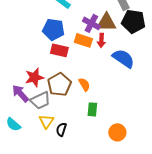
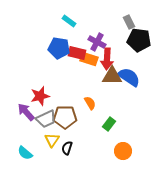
brown triangle: (106, 22) -> (112, 76), moved
red arrow: (101, 40) -> (107, 59), size x1.5
red rectangle: (59, 50) -> (77, 53), moved
brown pentagon: (59, 84) -> (65, 117), moved, turned 30
green rectangle: (92, 109) -> (109, 124), moved, turned 32
cyan semicircle: (13, 124) -> (25, 153), moved

